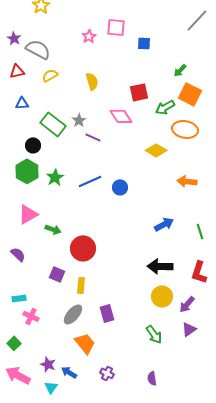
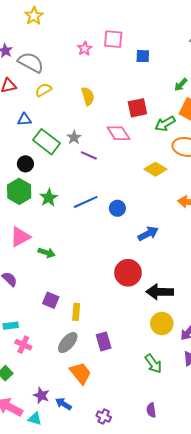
blue triangle: (22, 103) -> (24, 119), moved
blue arrow: (164, 224) -> (148, 234), moved
red circle: (83, 248) -> (128, 273), moved
purple cross: (107, 373) -> (104, 417), moved
cyan triangle: (51, 387) -> (35, 419), moved, turned -48

